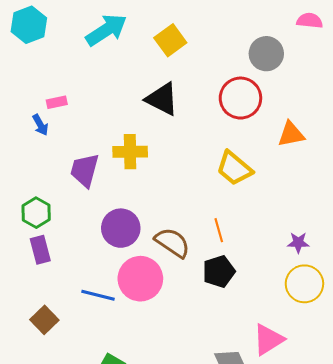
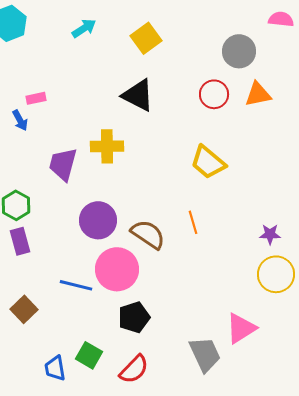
cyan arrow: (106, 30) -> (84, 28), size x0.6
red circle: (240, 98) -> (214, 94), size x0.7
orange triangle: (291, 134) -> (258, 94), moved
black pentagon: (219, 271) -> (134, 317), moved

